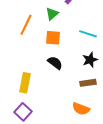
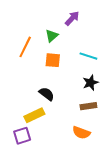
black semicircle: (55, 63) -> (47, 94), moved
yellow rectangle: (25, 83) -> (34, 115), moved, turned 54
purple square: (23, 112) -> (22, 136), turned 30

